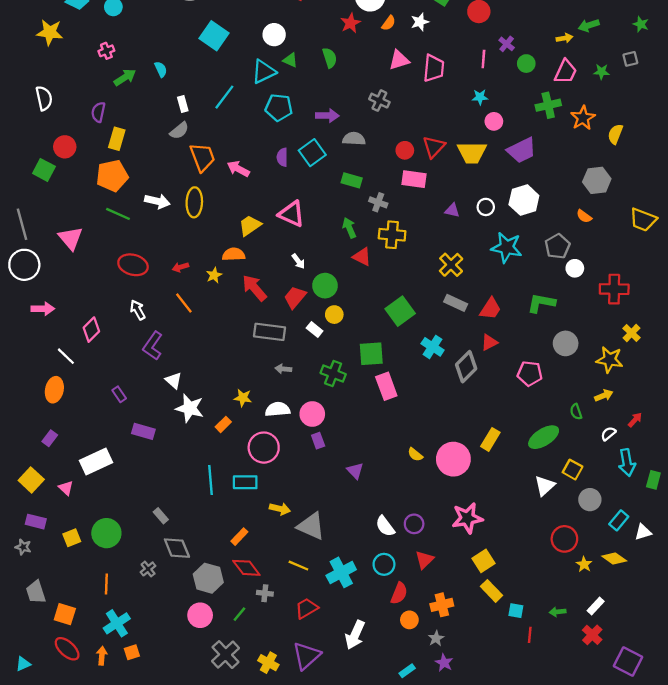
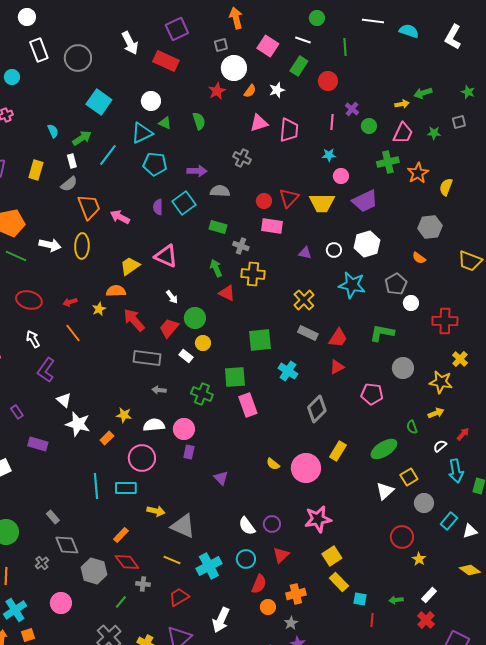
green arrow: (125, 77) -> (82, 138), moved
yellow rectangle: (117, 139) -> (36, 170), moved
green square: (400, 311) -> (260, 340), turned 30
gray diamond: (466, 367) -> (317, 409), moved
purple rectangle: (318, 441) -> (189, 452), turned 32
yellow square: (573, 470) -> (409, 477), turned 30
yellow diamond: (614, 559) -> (470, 570), moved
pink circle: (200, 615) -> (61, 603), moved

